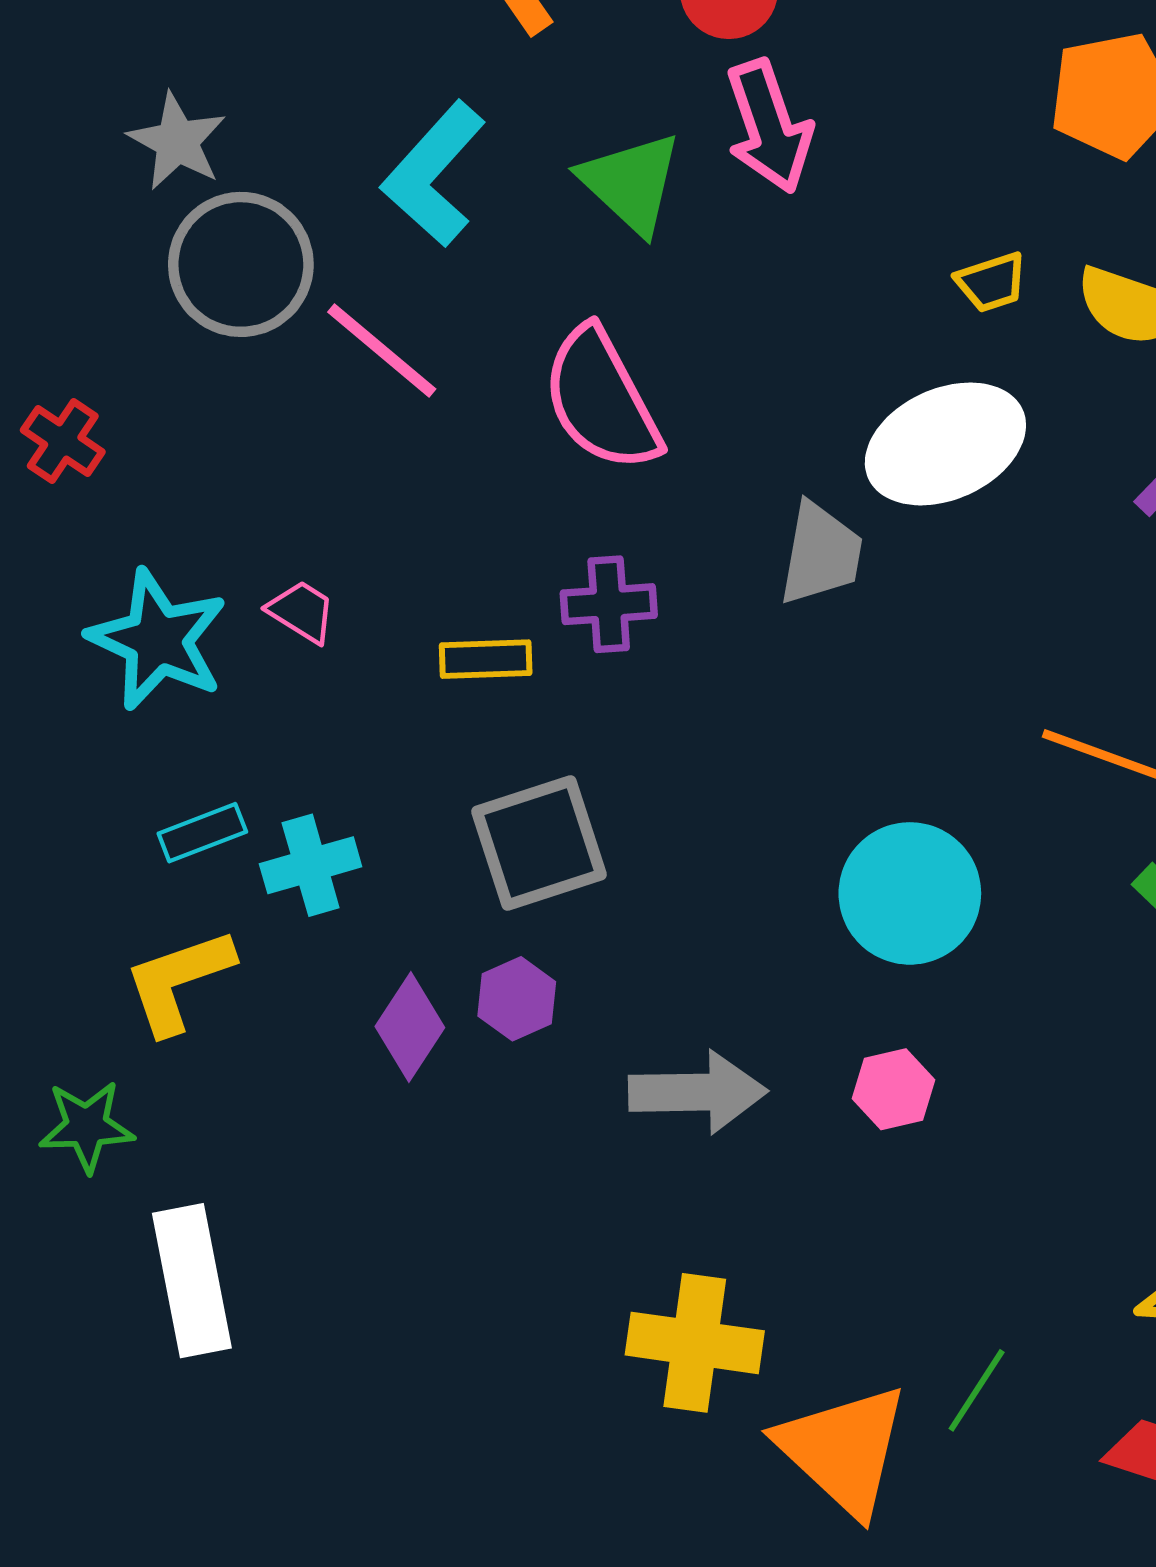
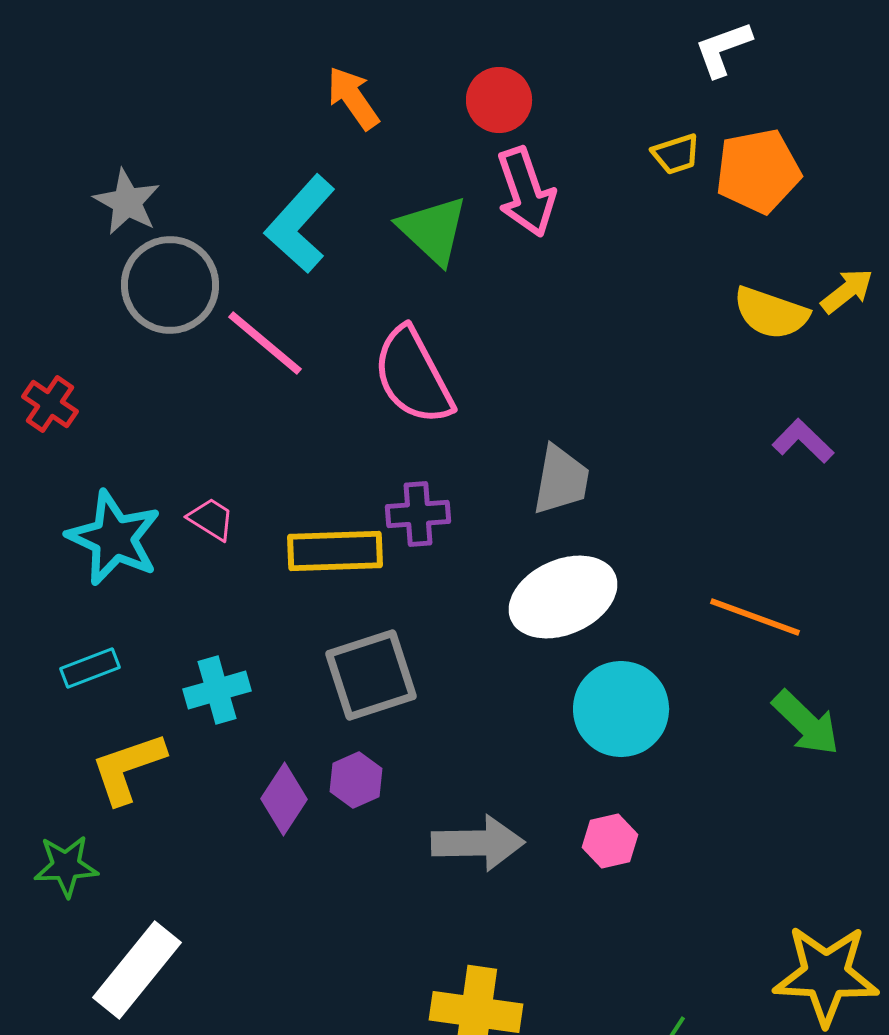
yellow trapezoid: (991, 282) -> (676, 154), moved
white ellipse: (945, 444) -> (563, 597), moved
yellow rectangle: (486, 659) -> (335, 551), size x1.5
cyan rectangle: (202, 833) -> (90, 668), moved
white rectangle: (192, 1281) -> (137, 970), turned 50

